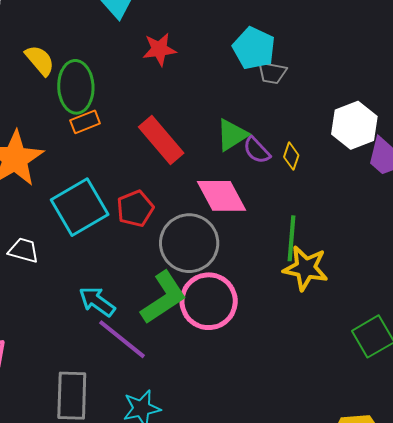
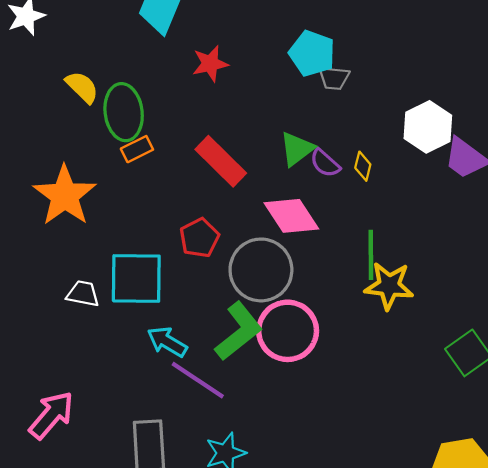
cyan square: (80, 207) -> (136, 278), moved, turned 36

